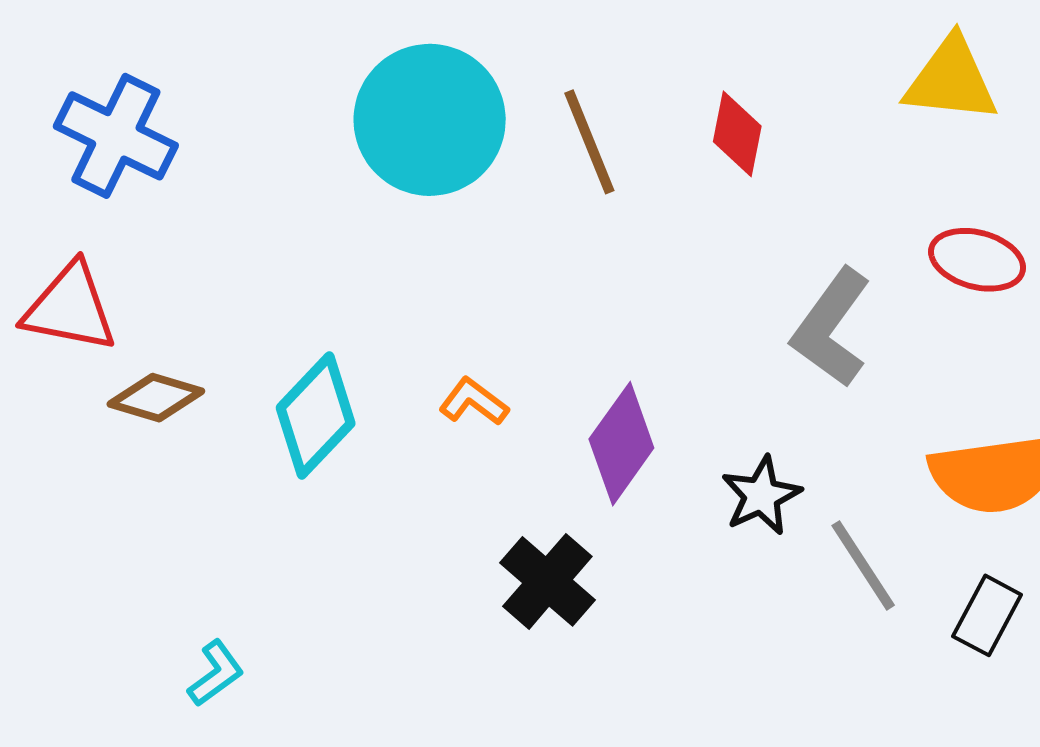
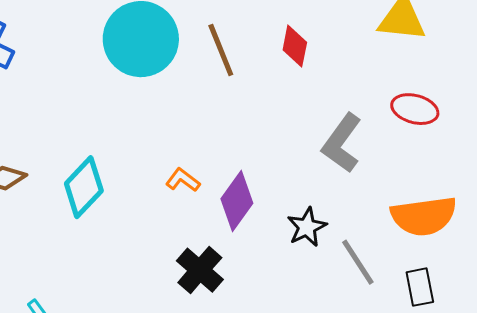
orange L-shape: (474, 402) -> (183, 180), moved
black rectangle: (987, 615) -> (420, 287), turned -39

